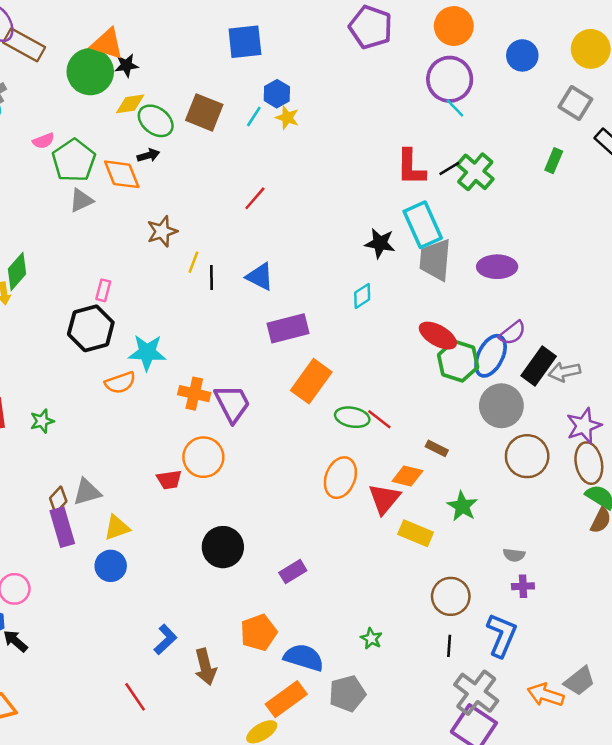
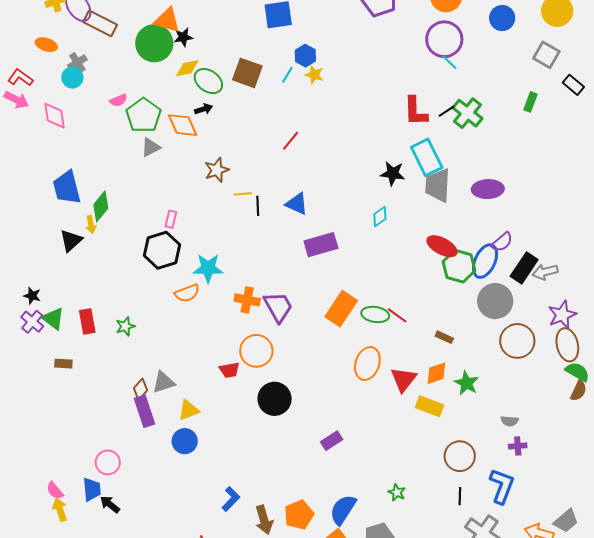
yellow line: (193, 262) -> (243, 194), turned 66
orange rectangle: (311, 381) -> (341, 309), moved
orange diamond: (407, 476) -> (436, 373), moved, turned -30
black circle: (223, 547) -> (275, 399), moved
orange pentagon: (259, 633) -> (299, 515), moved
blue semicircle: (304, 657) -> (343, 510), turned -72

